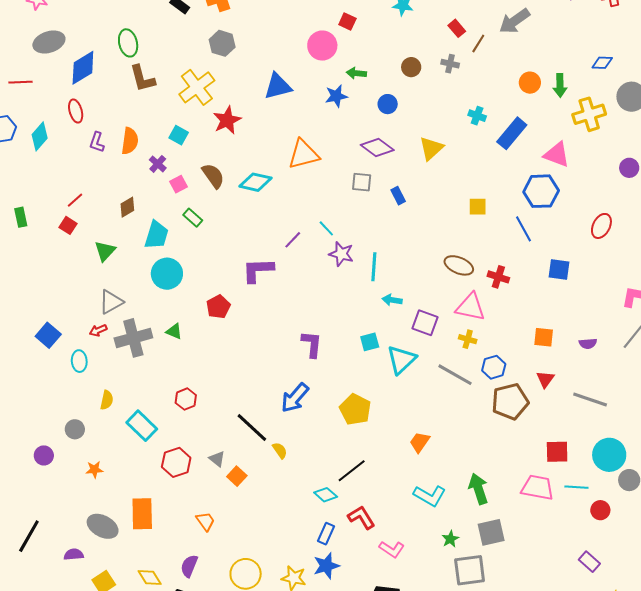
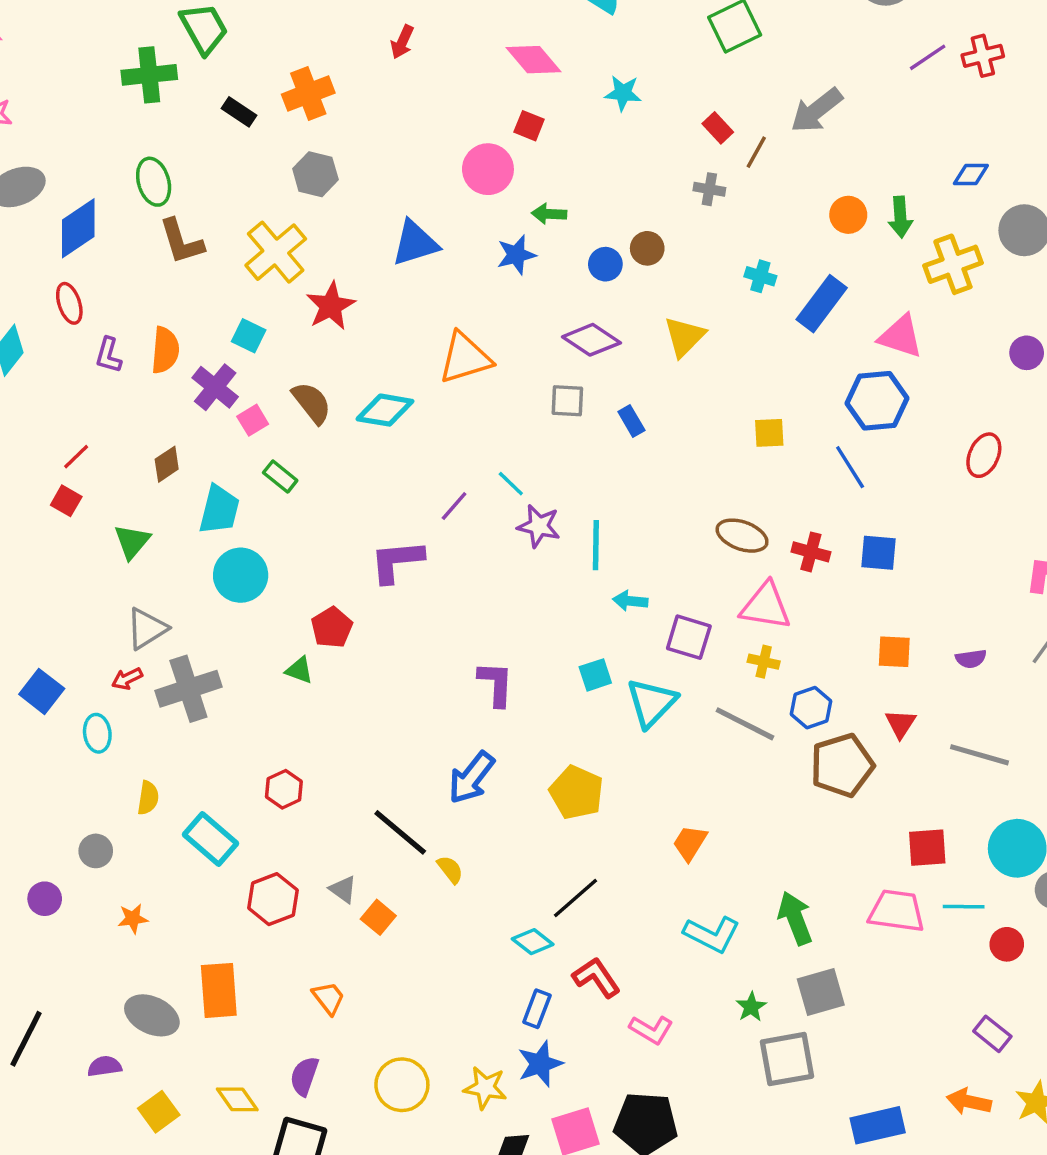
brown circle: (411, 67) -> (647, 248), moved
purple cross: (158, 164) -> (215, 387), size x1.5
blue square: (559, 270) -> (878, 553), moved
green triangle: (174, 331) -> (299, 670), moved

